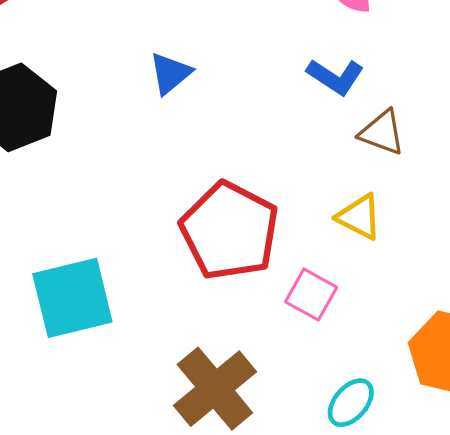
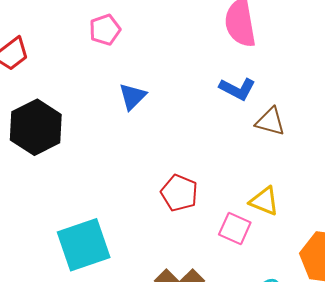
yellow triangle: (359, 217) -> (264, 201), moved
red pentagon: (230, 231) -> (179, 193), size x0.6

